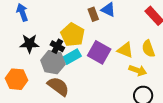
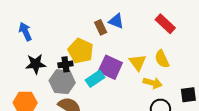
black cross: (57, 46) -> (65, 64), turned -32
yellow triangle: (125, 50) -> (138, 62), turned 36
cyan rectangle: (72, 57) -> (95, 79), moved

